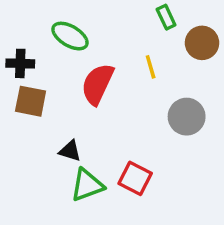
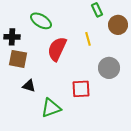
black triangle: (70, 151) -> (29, 86), moved
red square: (135, 178) -> (81, 89), moved, turned -30

